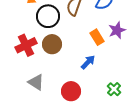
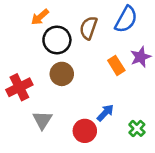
red cross: (26, 45) -> (19, 87), moved
blue arrow: (88, 62) -> (105, 113), moved
gray triangle: (36, 82) -> (42, 120), turned 30

